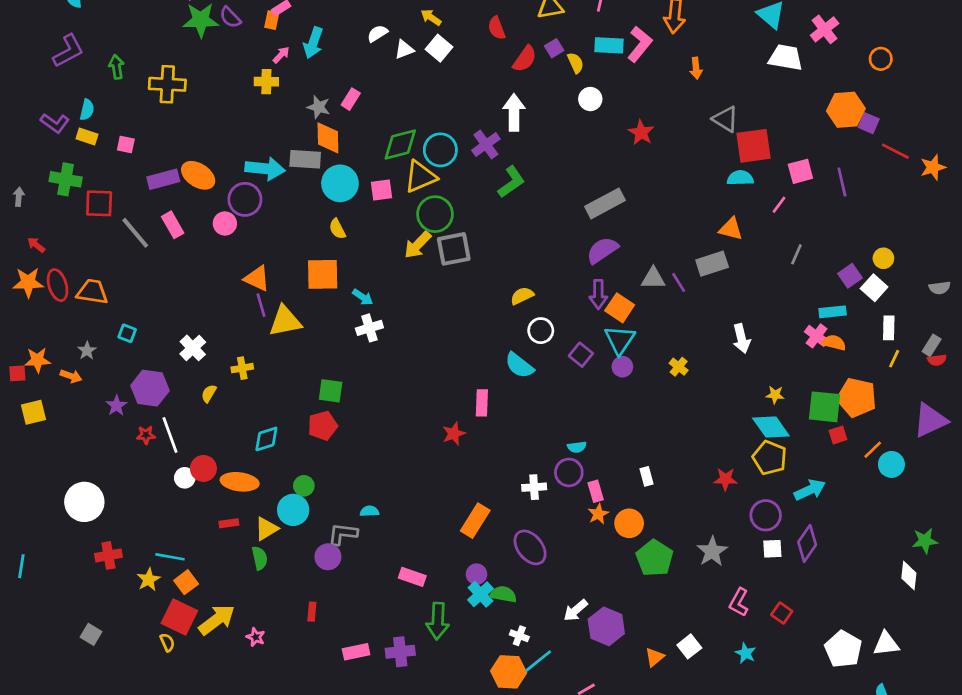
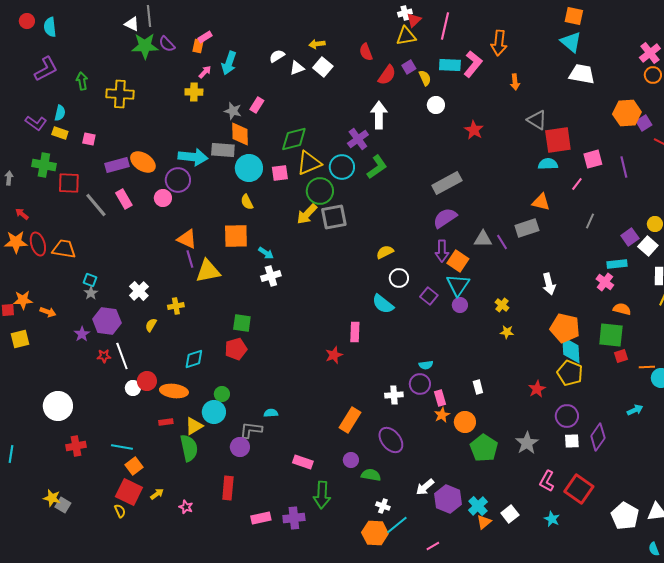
yellow arrow: (431, 17) -> (317, 44), turned -42
pink cross: (825, 29) -> (650, 53), moved
purple square: (869, 123) -> (644, 123), turned 35
cyan circle: (440, 150) -> (342, 167), moved
orange semicircle: (834, 343) -> (622, 309), moved
gray star: (87, 351) -> (91, 293), moved
yellow star: (775, 395) -> (507, 332), moved
orange pentagon: (857, 397) -> (565, 328), moved
cyan diamond: (771, 427) -> (571, 350), turned 32
orange line: (873, 450) -> (647, 367), turned 42
red star: (725, 479) -> (537, 389), turned -30
cyan arrow: (810, 490) -> (635, 410), moved, size x0.7
green semicircle: (260, 558) -> (189, 448), size x1.5
yellow star: (149, 580) -> (52, 498), moved, turned -30
cyan cross: (481, 594) -> (478, 506), moved
red rectangle: (312, 612) -> (228, 488), size x1.6
red square: (782, 613) -> (579, 489), size x1.8
yellow arrow: (217, 620) -> (157, 494), size x0.5

